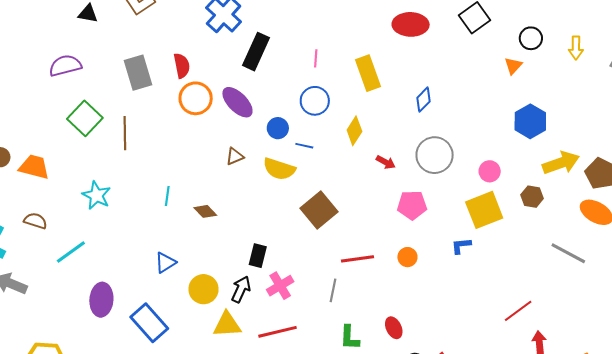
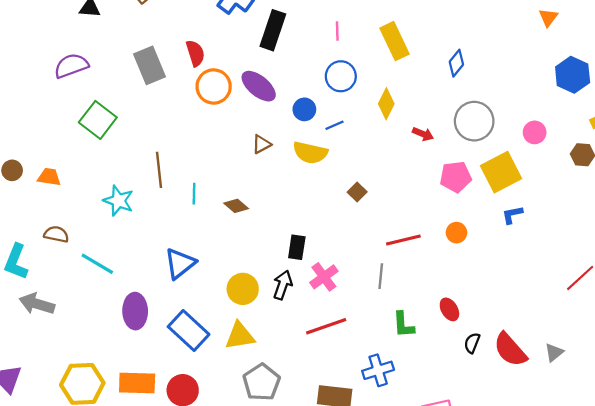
brown line: (125, 133) -> (159, 170), moved
blue line: (304, 146) -> (334, 125), turned -30
orange trapezoid: (34, 167) -> (49, 177), size x0.7
brown square: (319, 210) -> (357, 192), size x0.5
yellow square: (484, 210) -> (501, 172), moved
cyan line: (71, 252) -> (97, 264), turned 72
blue triangle: (165, 263) -> (180, 263), moved, size x1.4
yellow triangle: (227, 324) -> (240, 336), moved

